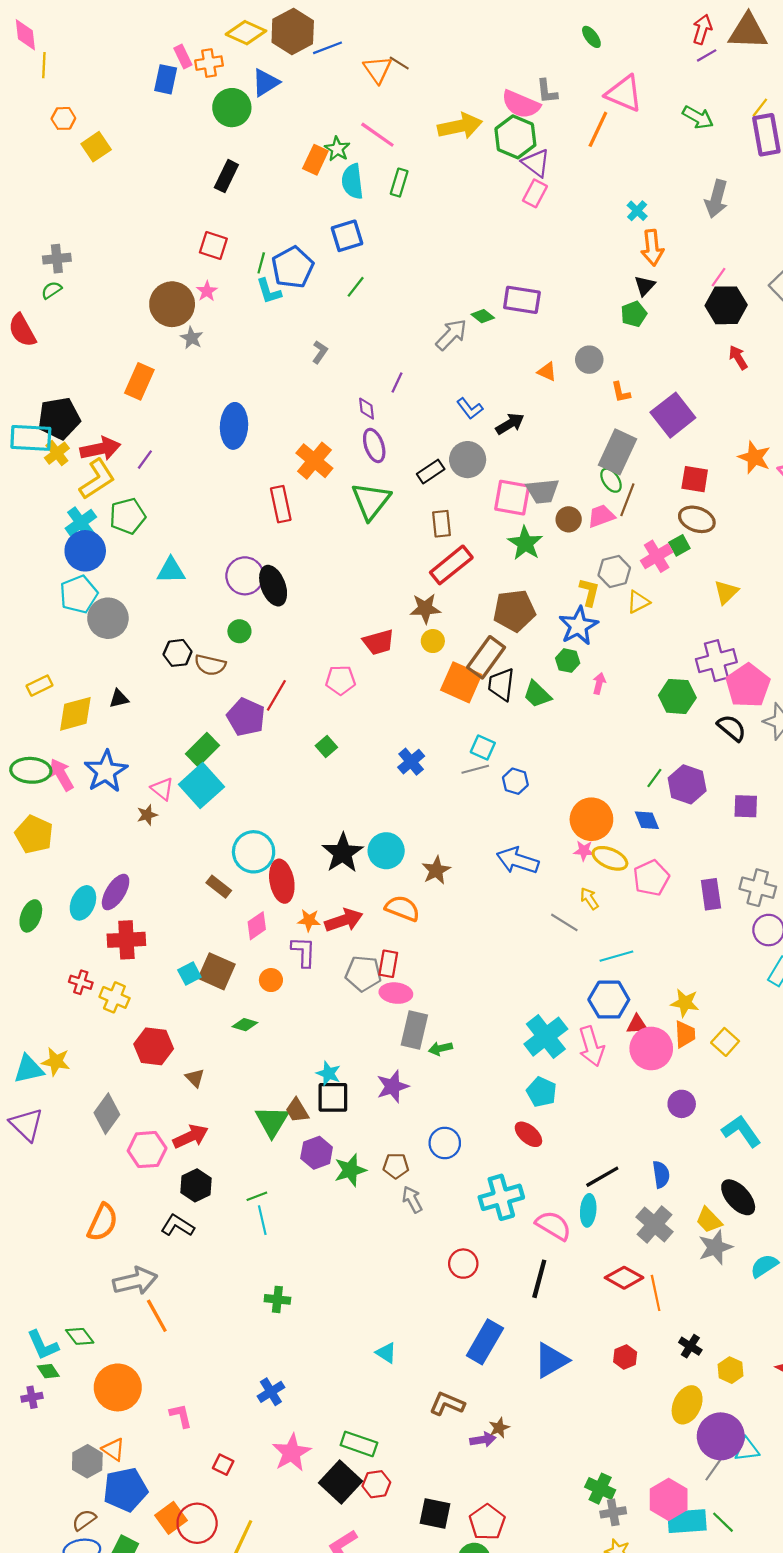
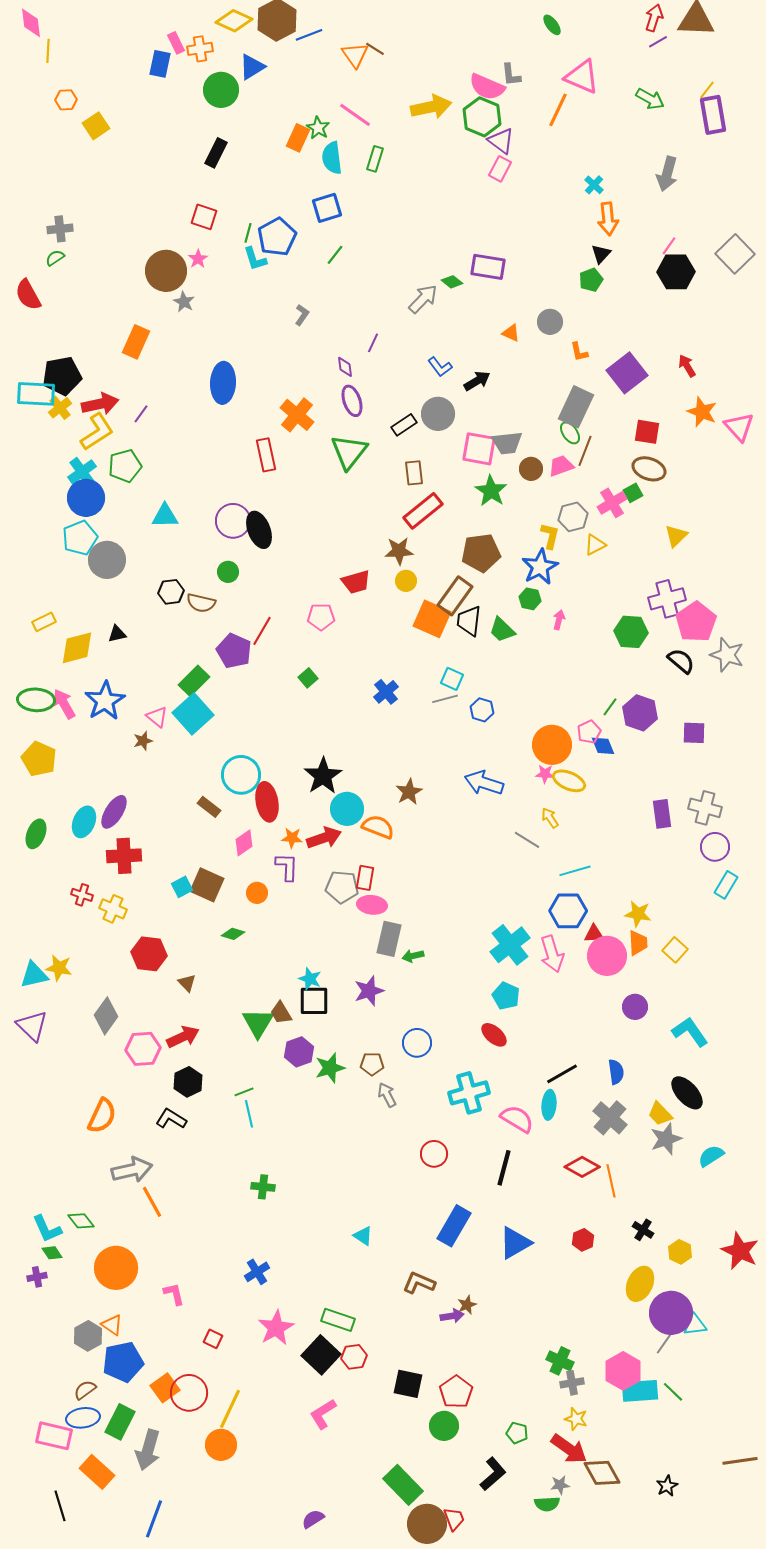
red arrow: (738, 357) -> (687, 366), moved
cyan circle: (386, 851) -> (347, 809), moved
pink pentagon: (651, 878) -> (589, 732), moved, size x0.7

